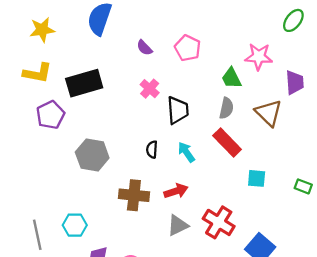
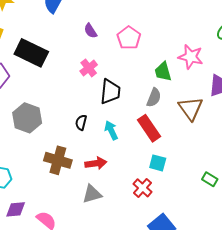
black rectangle: (84, 83) -> (31, 53), turned 32
cyan square: (257, 178) -> (158, 163), moved
red cross: (219, 222) -> (143, 188), moved, size x0.7

